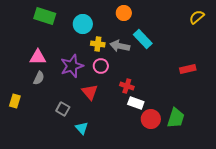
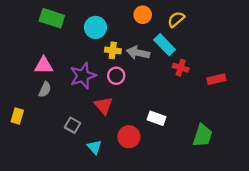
yellow semicircle: (197, 17) -> (176, 19), moved
red cross: (127, 86) -> (181, 68), moved
red circle: (151, 119) -> (129, 137), moved

